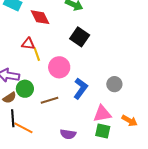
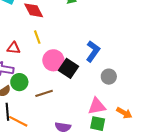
black square: (80, 37) -> (69, 68), moved
red triangle: (28, 44) -> (14, 48), moved
yellow line: (37, 54) -> (37, 37), moved
blue L-shape: (80, 88) -> (93, 51), moved

